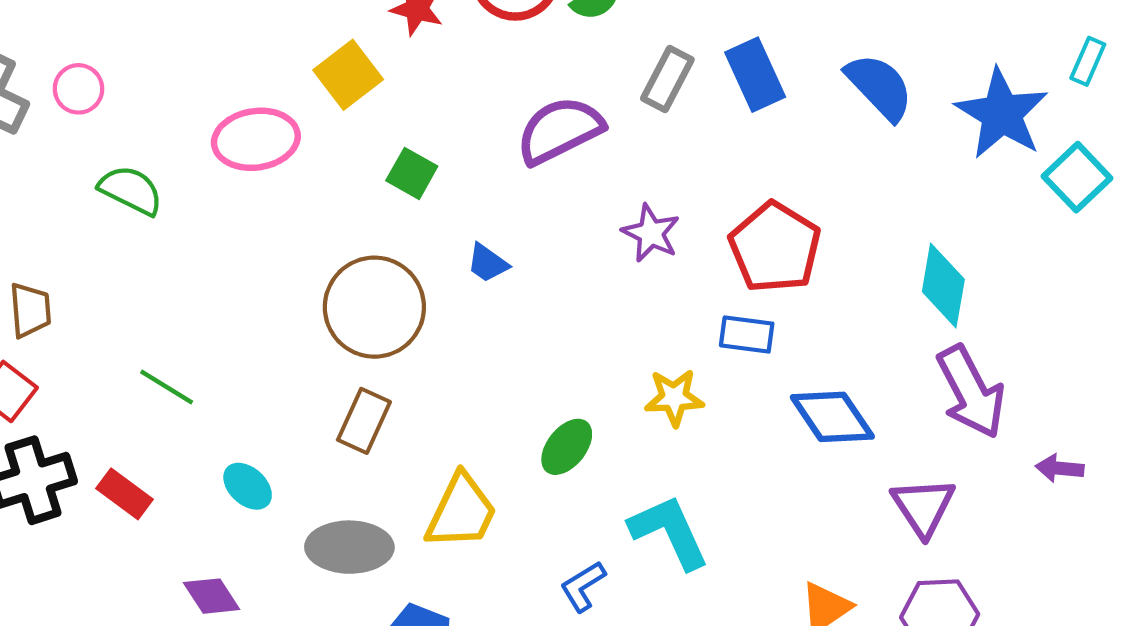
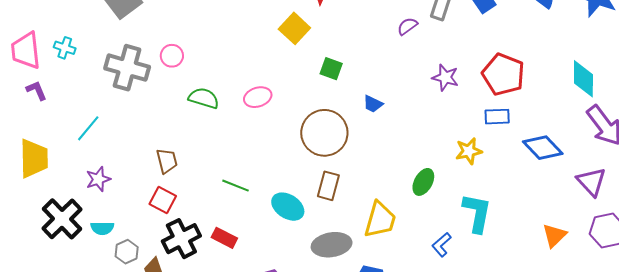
purple semicircle: (560, 130) -> (407, 26), moved, size x0.5
pink ellipse: (256, 139) -> (258, 97), moved, size x0.7
cyan ellipse: (248, 486) -> (288, 207), moved, size x1.4
cyan L-shape: (669, 532) -> (477, 213), turned 45

